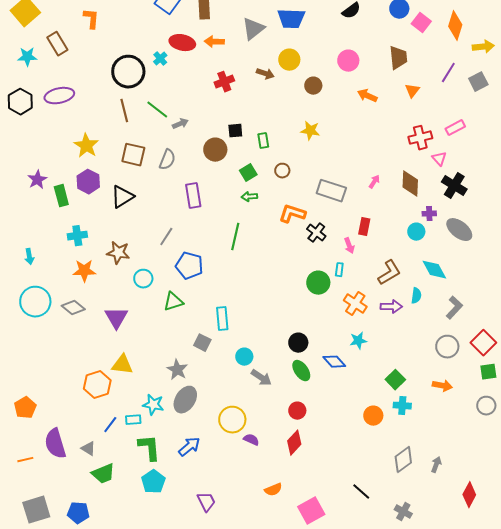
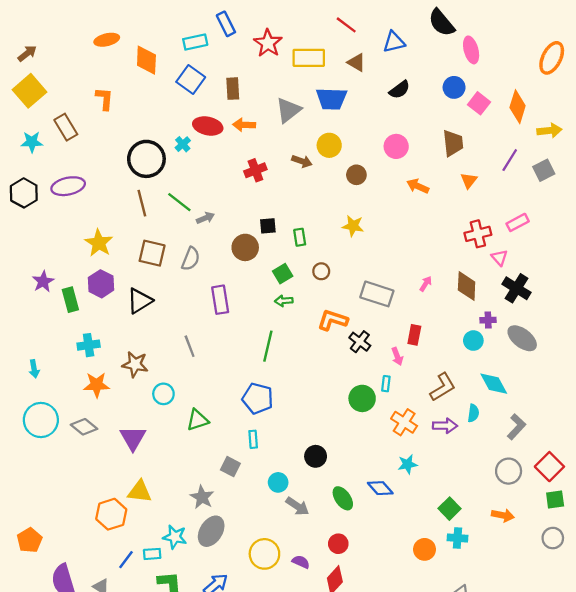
gray line: (166, 237) -> (190, 346), turned -54
blue pentagon: (189, 266) -> (258, 398), moved
cyan rectangle: (222, 319) -> (253, 439), size x0.7
black circle: (298, 343) -> (316, 456), moved
purple semicircle: (251, 440) -> (301, 562), moved

